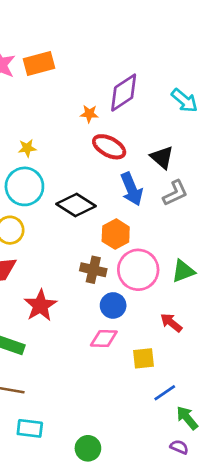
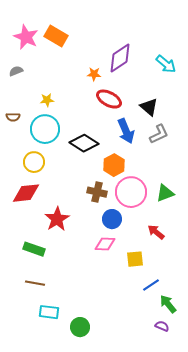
orange rectangle: (39, 63) -> (56, 36), turned 45
green circle: (88, 448) -> (80, 327), moved

